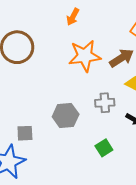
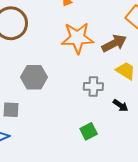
gray hexagon: (66, 116) -> (34, 77), moved

